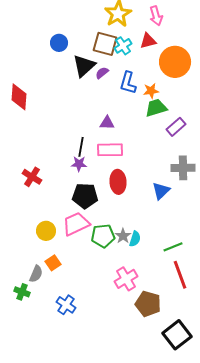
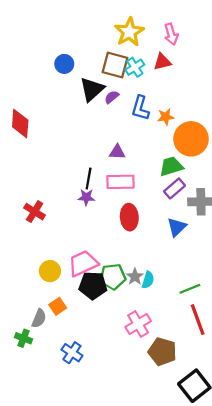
orange circle: (175, 62) -> (191, 139), moved
green trapezoid: (156, 108) -> (171, 166), moved
purple rectangle: (176, 127) -> (174, 188), moved
black pentagon: (85, 196) -> (93, 285), moved

